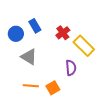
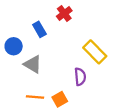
red cross: (63, 33) -> (64, 14), moved
blue circle: (16, 34) -> (14, 46), moved

